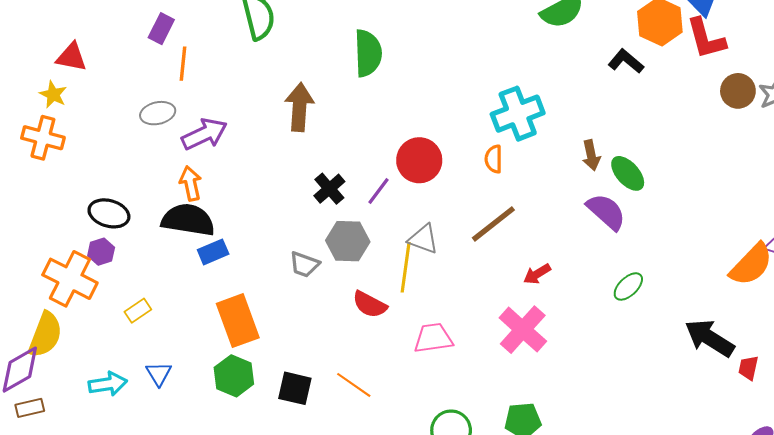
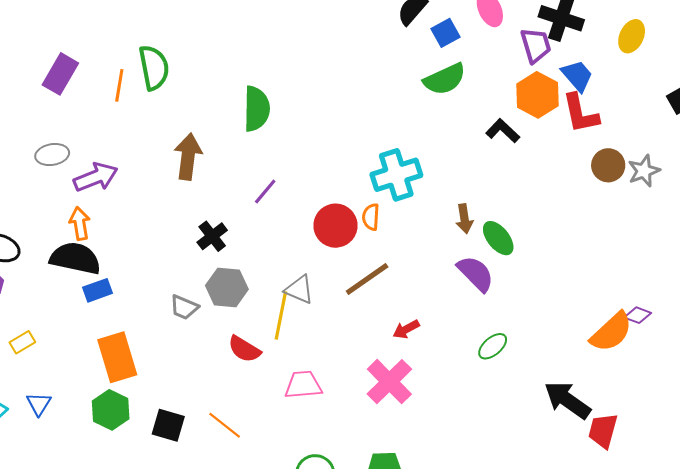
purple rectangle: (161, 29) -> (60, 74), size x1.4
orange line: (183, 64) -> (119, 85), moved
red circle: (419, 160) -> (335, 226), moved
purple line: (378, 191) -> (265, 192), moved
red trapezoid: (748, 368) -> (603, 431), size x1.5

